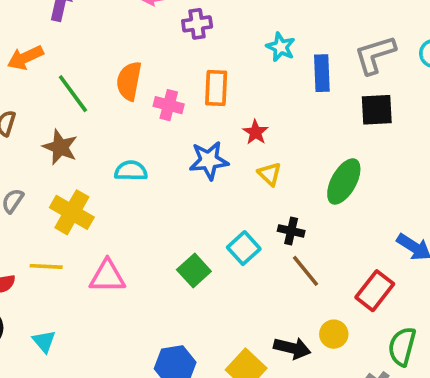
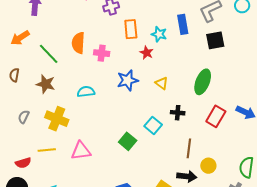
cyan star: (281, 47) -> (159, 34), moved
orange rectangle: (216, 88) -> (131, 29), moved
red star: (256, 132) -> (147, 53), moved
brown line: (305, 271) -> (189, 148), moved, turned 54
red rectangle: (375, 291) -> (216, 116), moved

